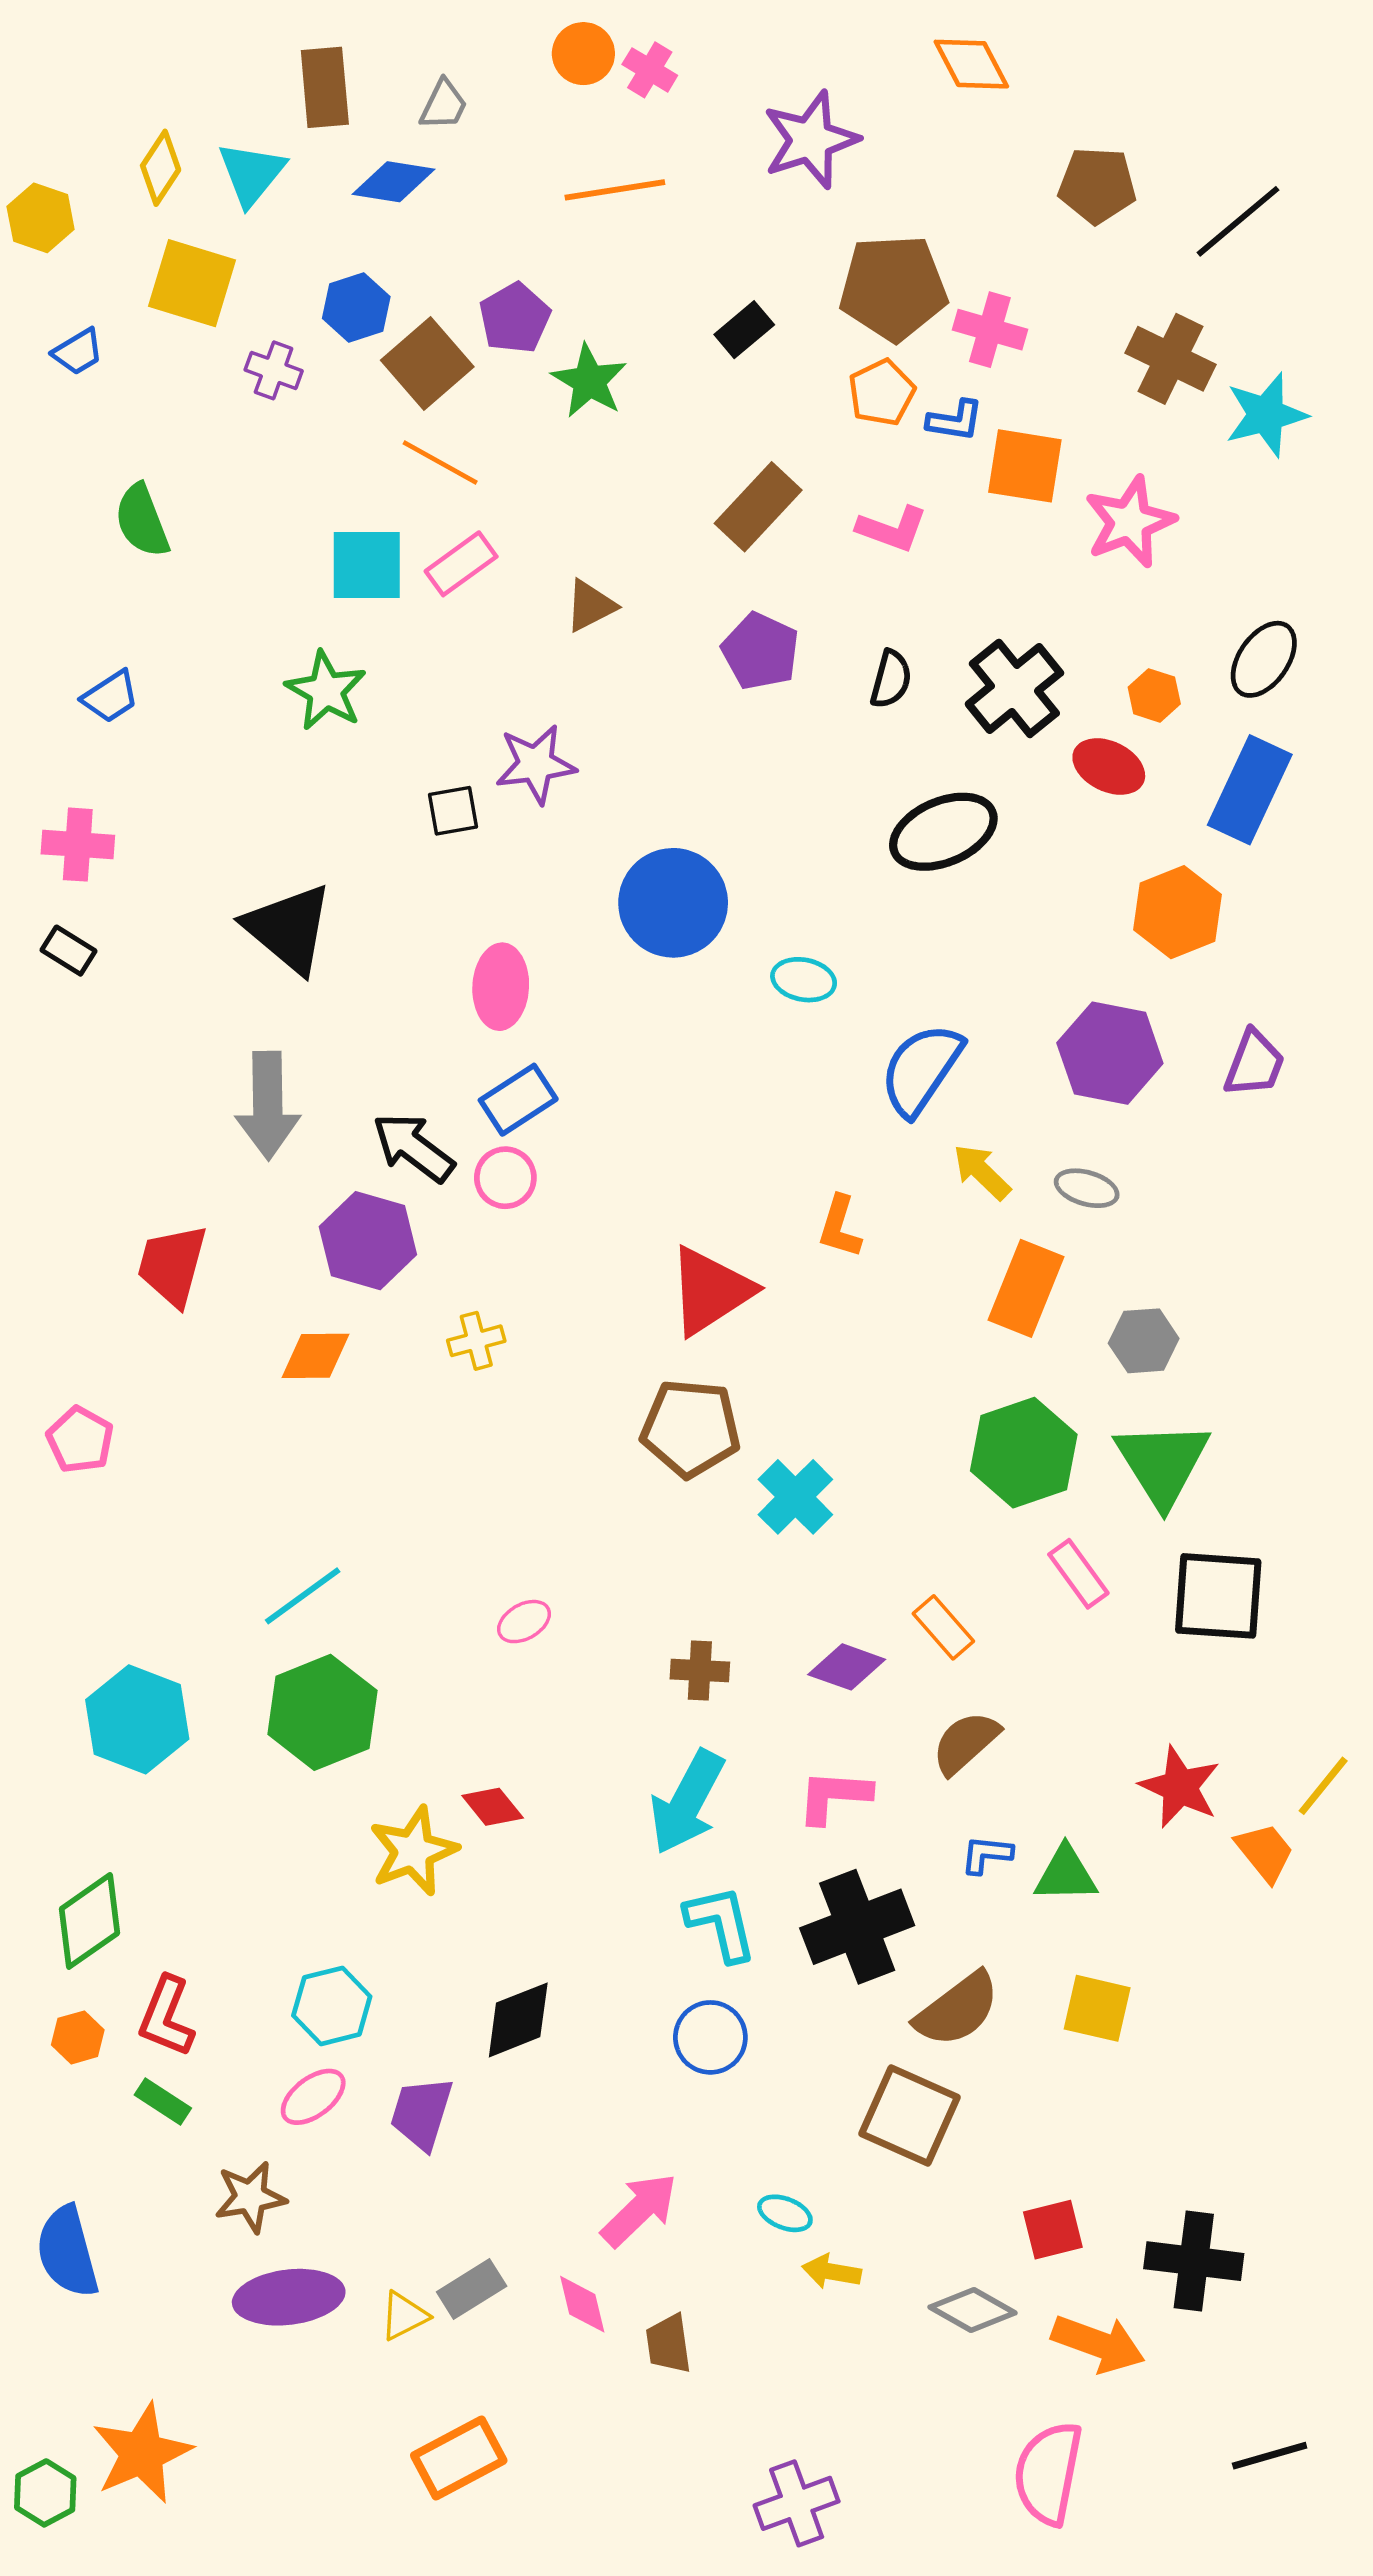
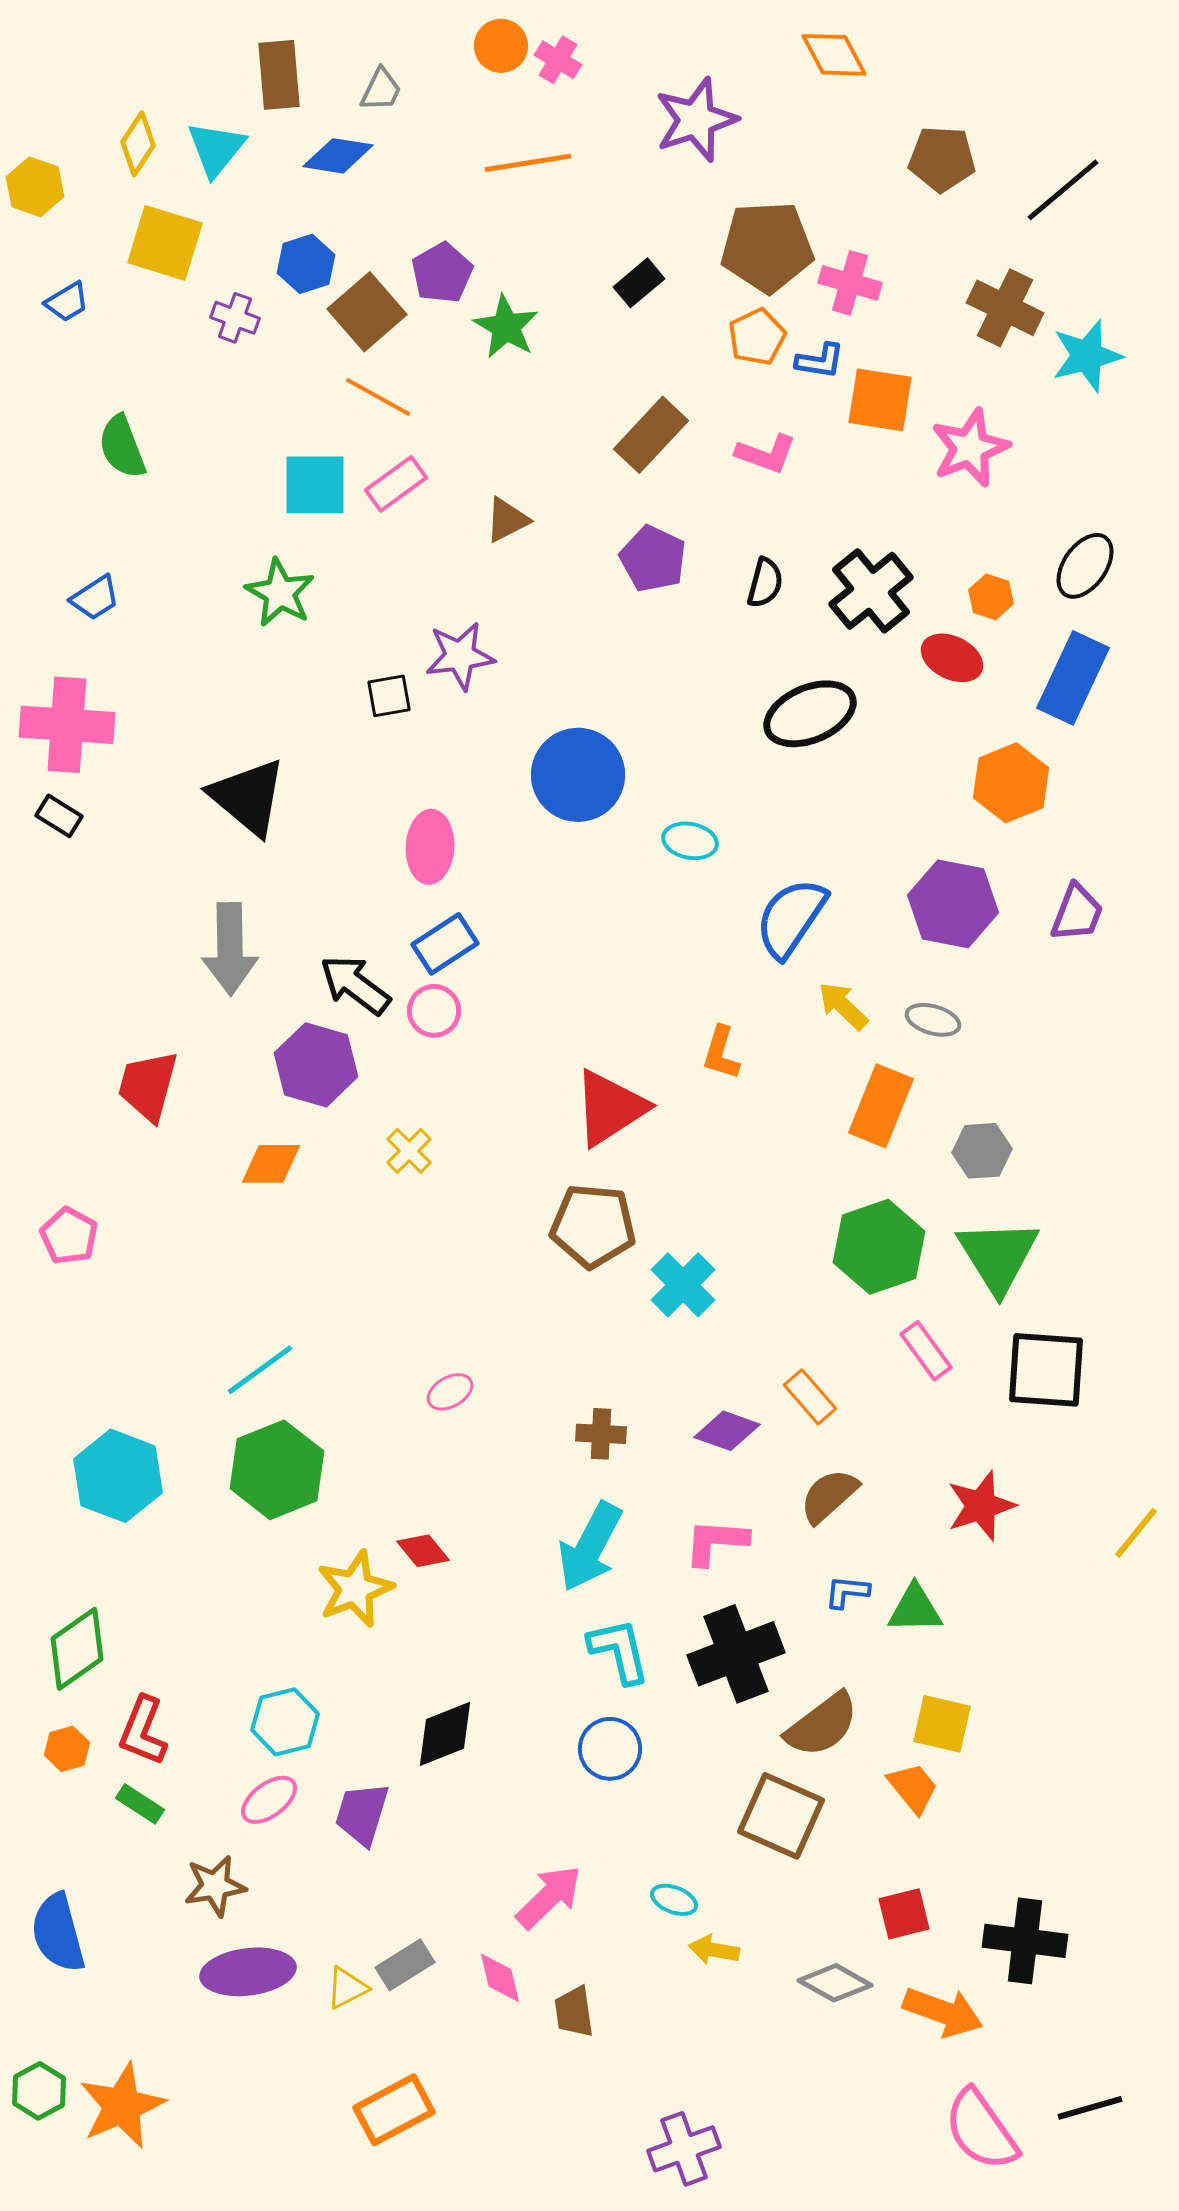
pink cross: (78, 845) -> (67, 725), size x1.5
yellow cross: (476, 1341) -> (409, 1151), turned -30
red star: (1180, 1787) -> (981, 1506), moved, turned 30
orange trapezoid: (1265, 1852) -> (913, 1788), moved
pink semicircle: (1048, 2473) -> (981, 2130), moved, turned -46
green hexagon: (45, 2493) -> (39, 2091), moved

